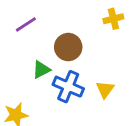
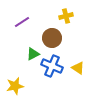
yellow cross: (113, 19) -> (66, 16), moved
yellow triangle: (105, 89) -> (78, 68), turned -32

